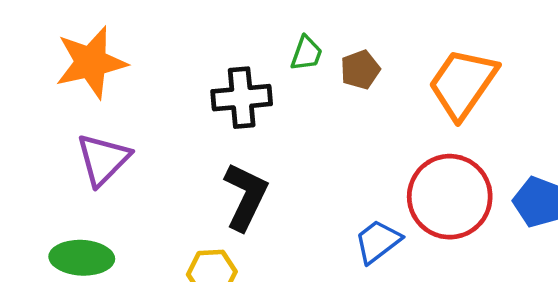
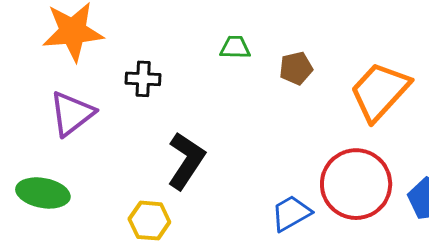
green trapezoid: (306, 53) -> (235, 47), moved, turned -116
black cross: (242, 98) -> (143, 79), moved, size x0.7

